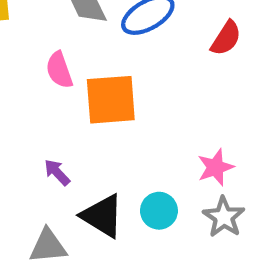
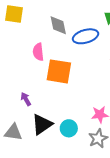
black triangle: (102, 216) -> (42, 124), turned 40

